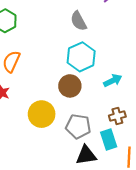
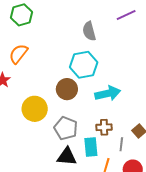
cyan arrow: (113, 80) -> (108, 93), size x1.4

